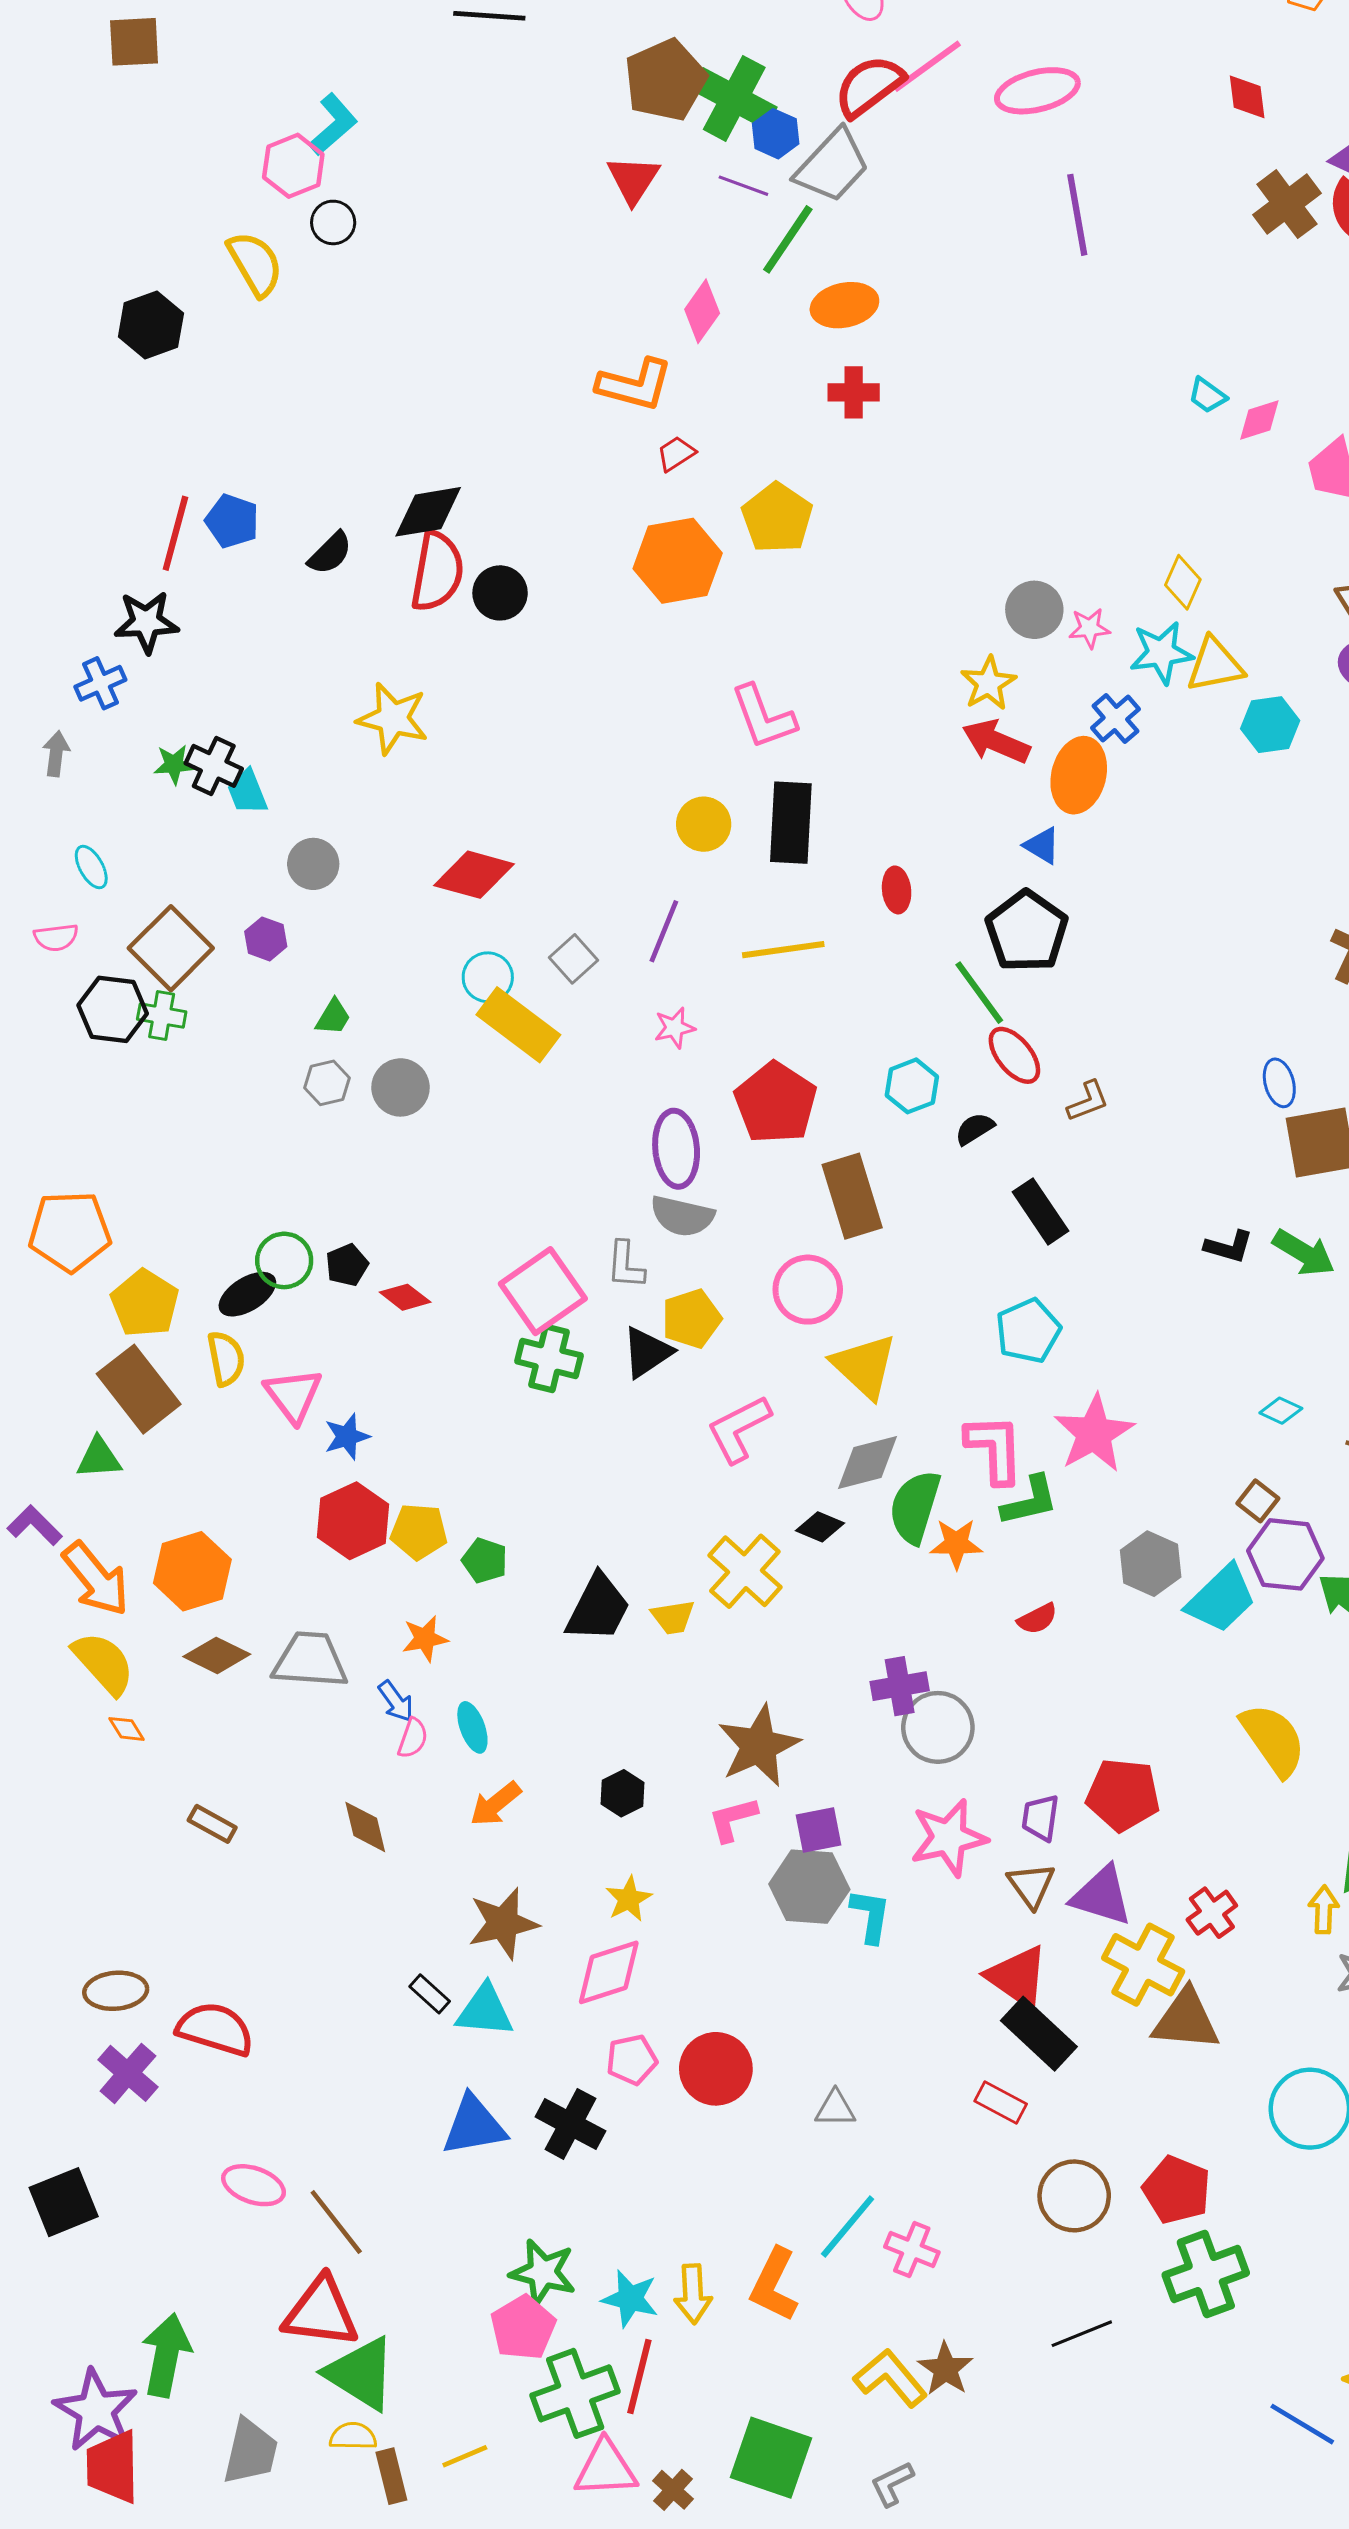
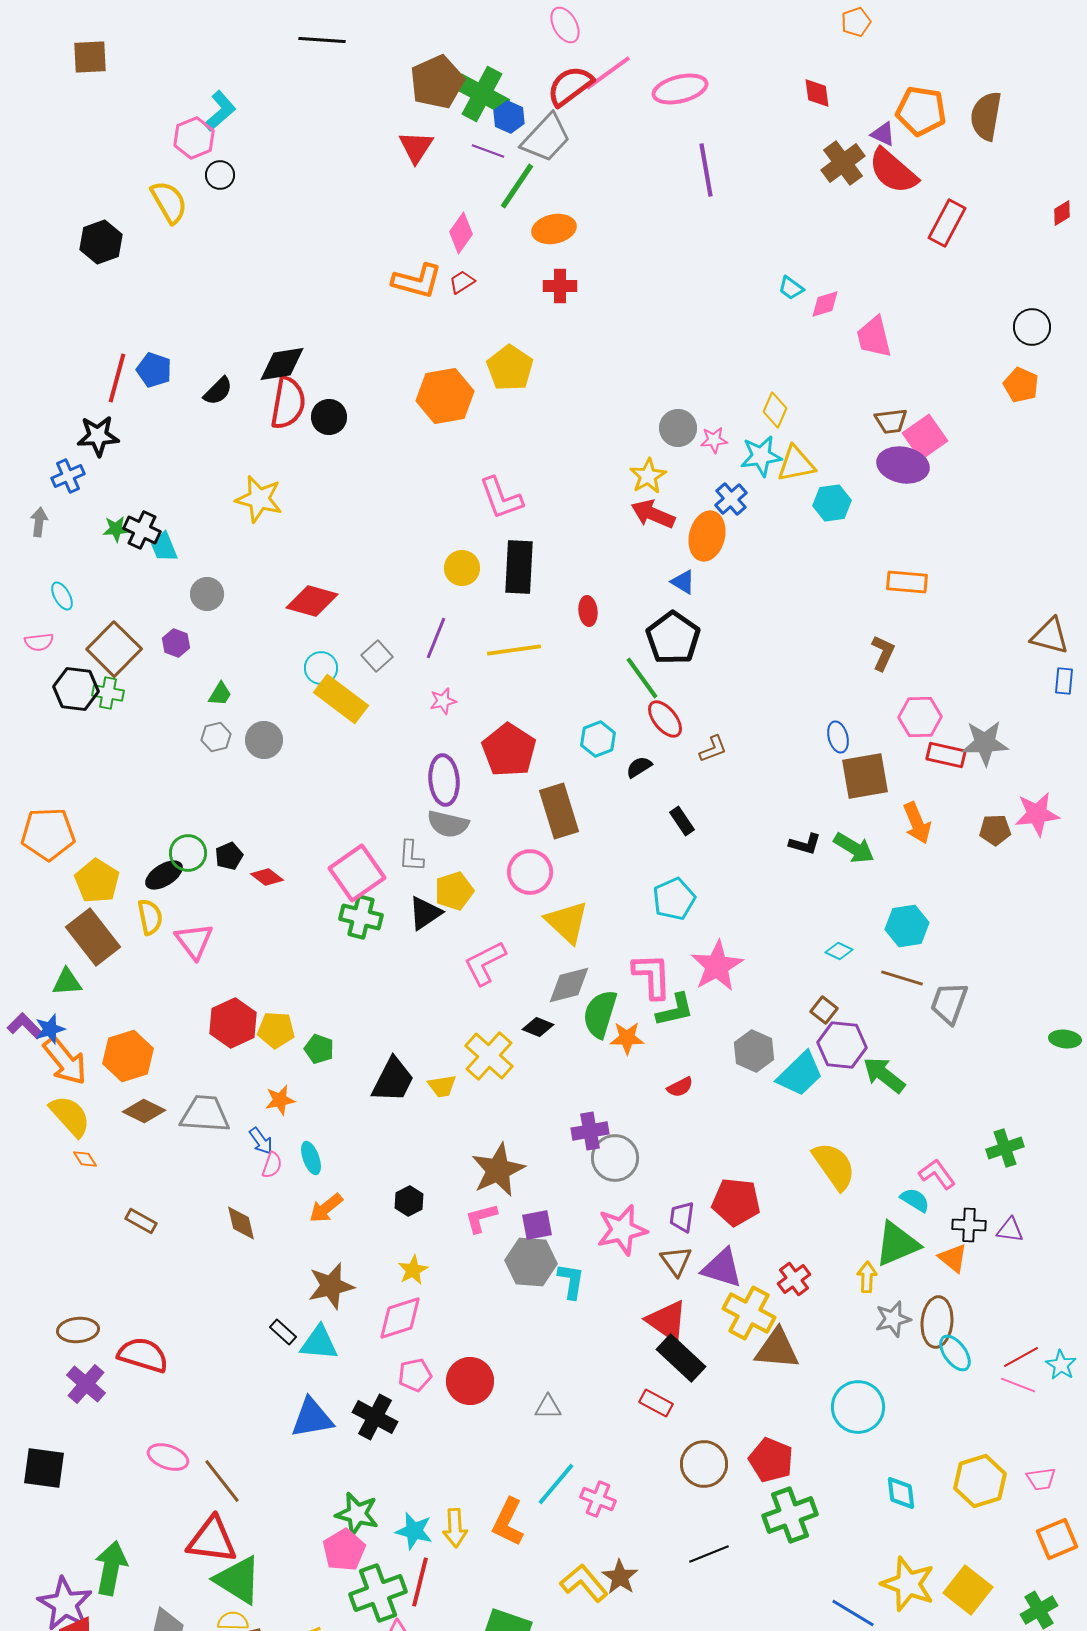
red trapezoid: (676, 454) -> (462, 282), moved
black rectangle: (1040, 1211) -> (682, 821), size x0.7
blue star: (347, 1437) -> (50, 1029), moved
black square: (64, 2202) -> (44, 1468), turned 30

